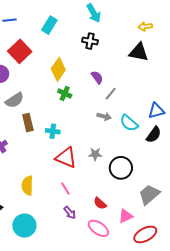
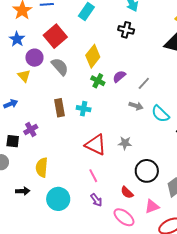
purple semicircle: (97, 77) -> (119, 76), moved, turned -96
gray semicircle: (15, 100) -> (60, 67), moved, turned -102
cyan cross: (53, 131) -> (84, 109), moved
black circle: (121, 168) -> (147, 171), moved
yellow semicircle: (27, 186) -> (42, 167), moved
cyan circle: (24, 226) -> (58, 199), moved

